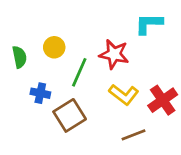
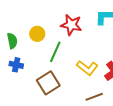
red star: (114, 54) -> (71, 25), moved
blue cross: (40, 93) -> (16, 65), moved

